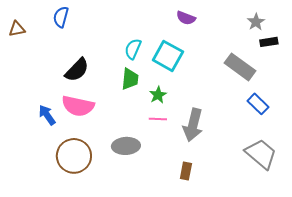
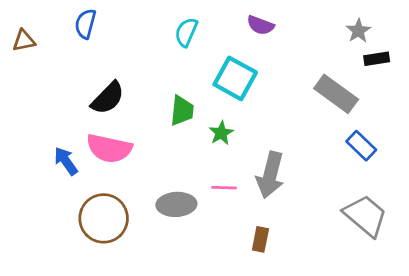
cyan semicircle: (133, 49) -> (186, 32), moved
pink line: (158, 119) -> (224, 188), moved

